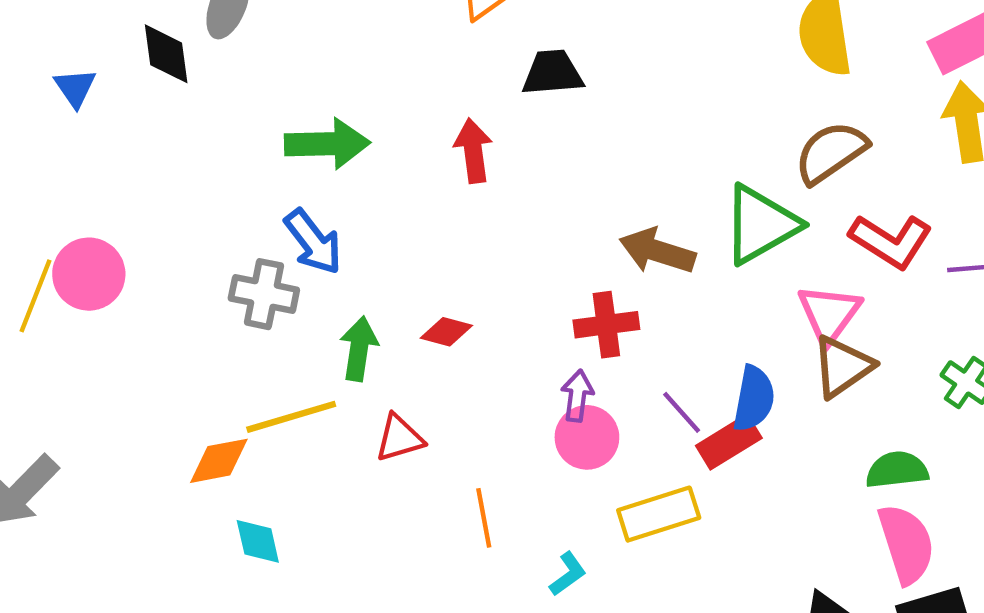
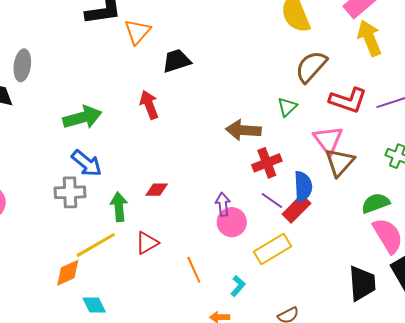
green triangle: (761, 225) -> (287, 107), size x0.5
red cross: (606, 325) -> (267, 163), moved

